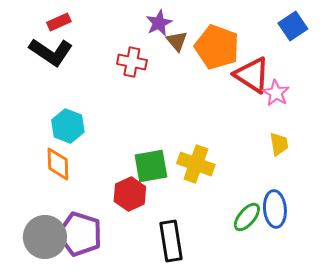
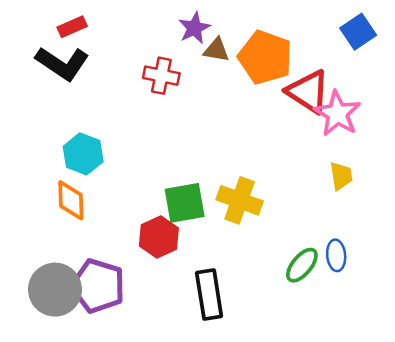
brown triangle: (177, 41) -> (216, 50), turned -40
pink star: (276, 93) -> (337, 114), size x1.4
blue ellipse: (275, 209) -> (336, 255), size x0.7

